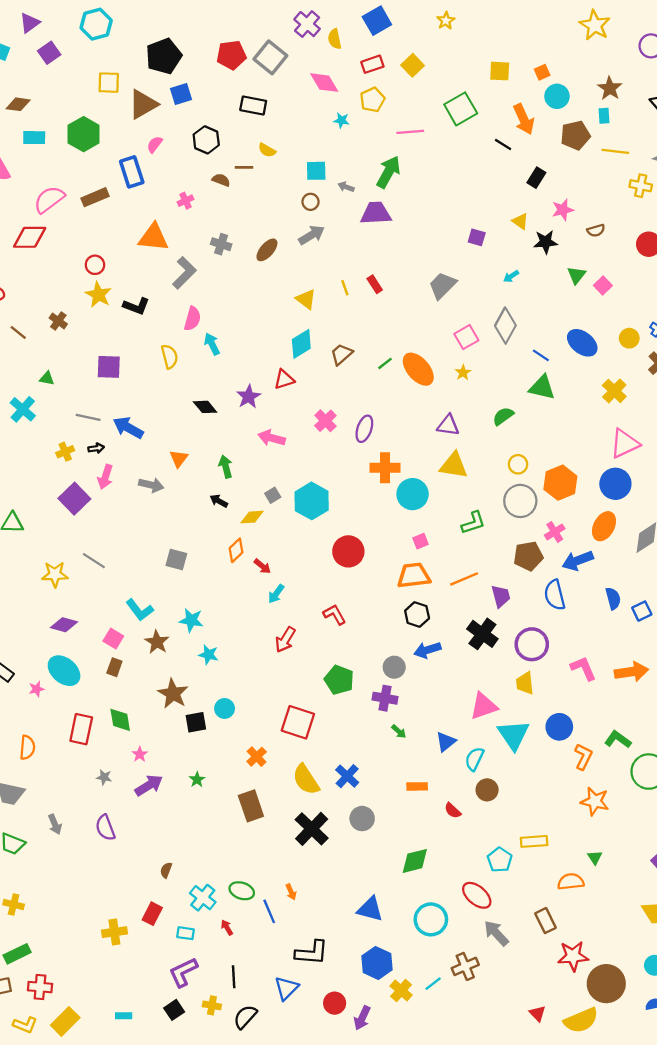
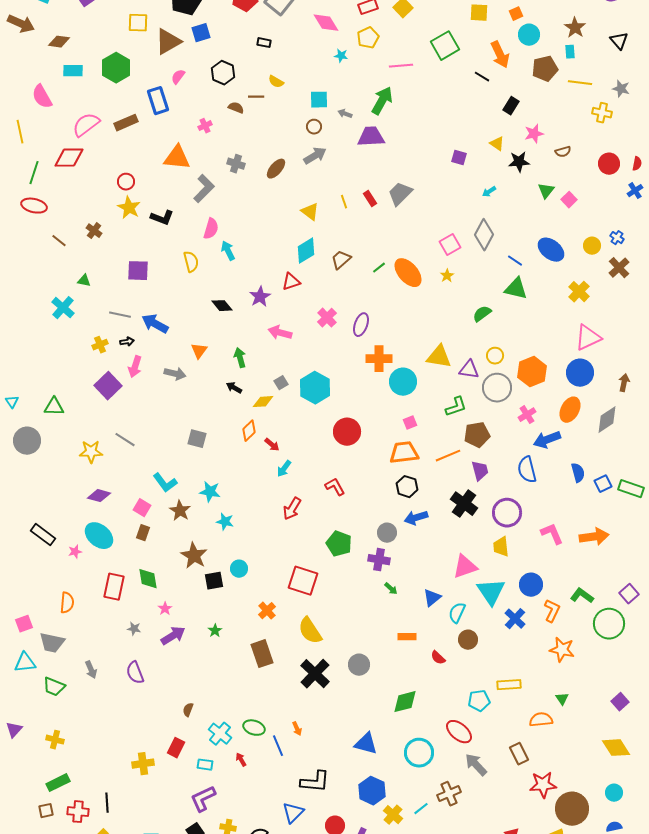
black rectangle: (253, 105) -> (264, 43), size x0.6
gray trapezoid: (442, 285) -> (400, 194), moved
purple triangle: (448, 425) -> (469, 370), moved
brown pentagon: (528, 556) -> (477, 435), moved
blue cross: (347, 776) -> (515, 619), moved
cyan pentagon: (500, 860) -> (479, 701), turned 30
black line: (234, 977) -> (107, 803), moved

